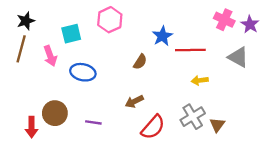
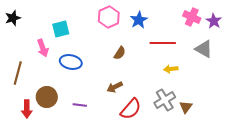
pink hexagon: (110, 20) -> (109, 17), moved
black star: (26, 21) -> (13, 18), moved
blue star: (162, 36) -> (139, 20), moved
brown line: (21, 49) -> (18, 73), moved

